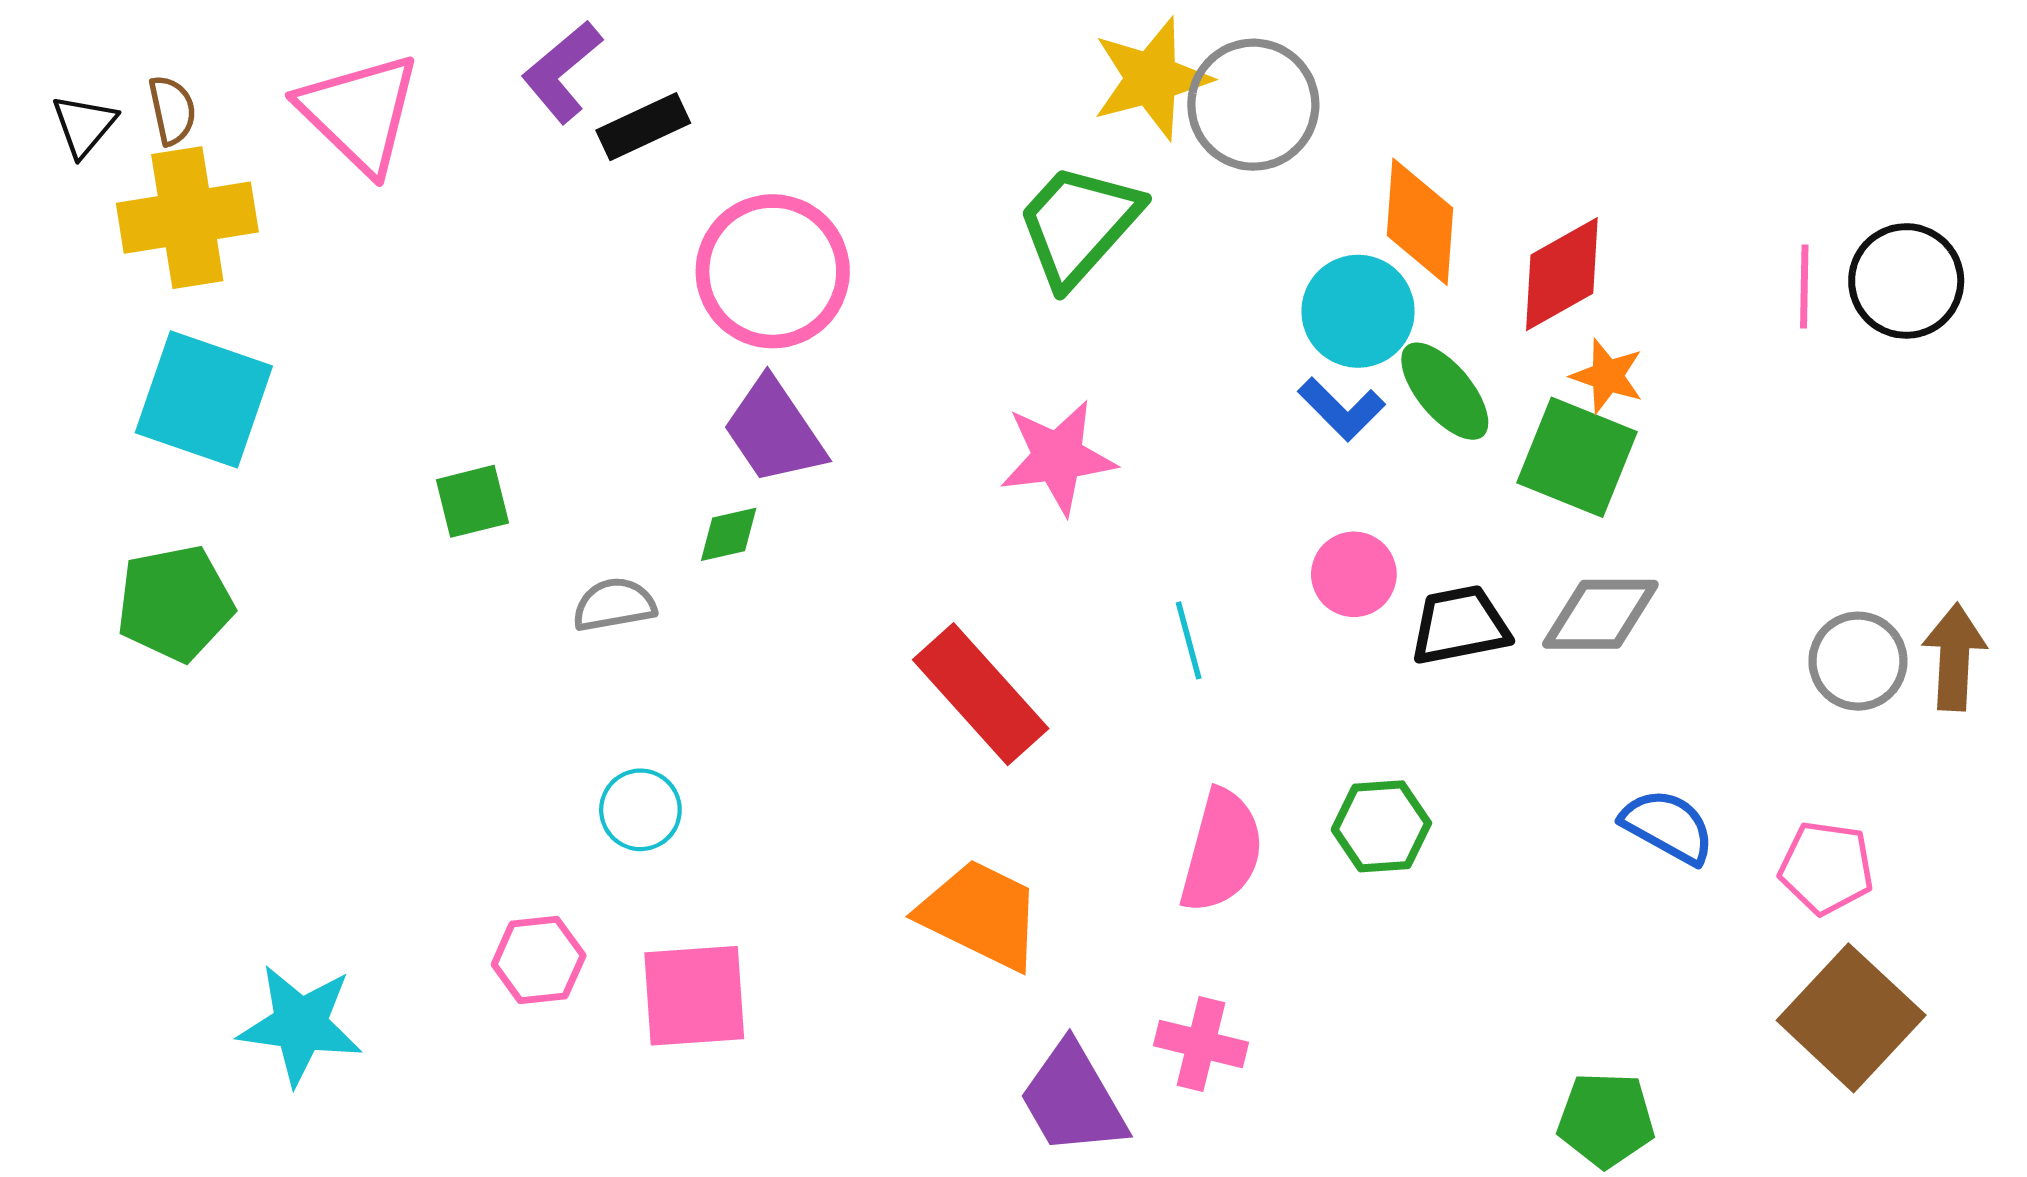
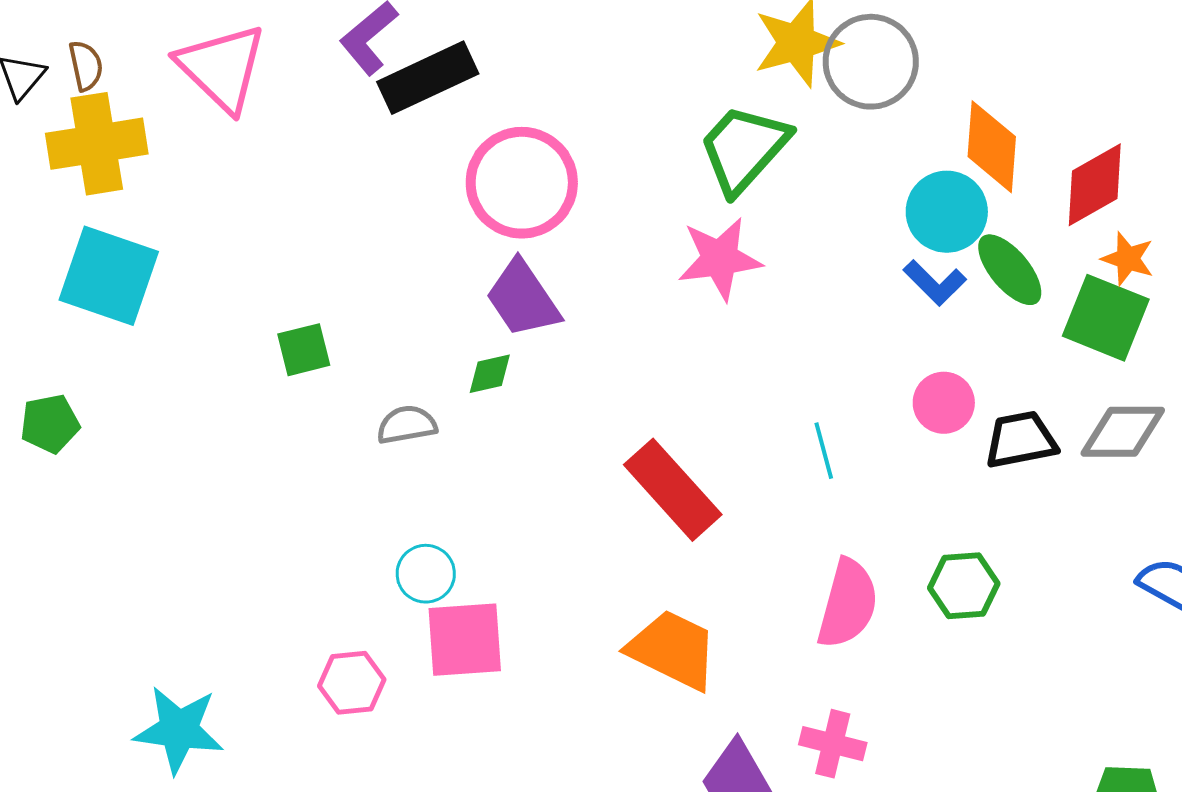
black rectangle: (643, 127) -> (428, 78), size x1.5
pink star: (1058, 457) -> (720, 259), moved
green pentagon: (175, 603) -> (50, 424), moved, size x0.7
pink square: (694, 996) -> (465, 640), moved

